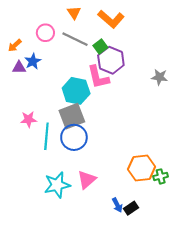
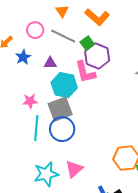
purple triangle: (19, 68) -> (50, 63), moved
pink star: (29, 119) -> (30, 101), moved

